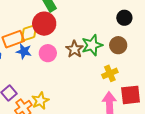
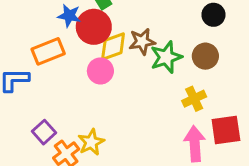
yellow diamond: (29, 33) -> (113, 47), moved
brown star: (74, 49) -> (142, 42), moved, turned 30
blue star: (24, 51) -> (69, 16), moved

